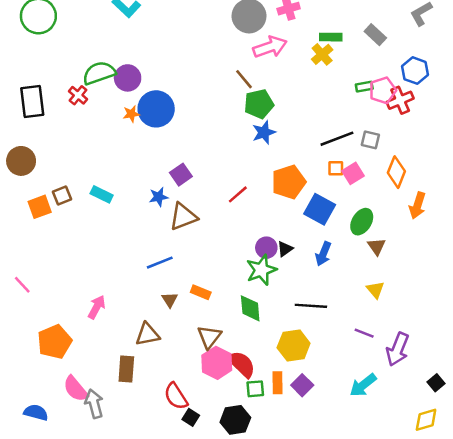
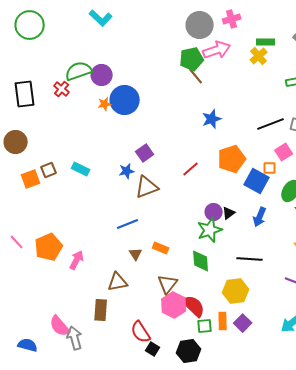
green pentagon: (259, 104) -> (192, 59), moved
orange square: (336, 168) -> (270, 168), moved
orange pentagon: (55, 342) -> (49, 247), moved

